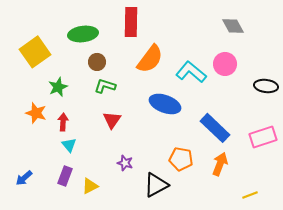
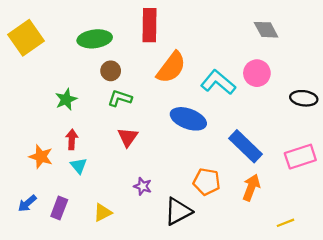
yellow square: (35, 52) -> (26, 38), moved
orange star: (36, 113) -> (41, 157), moved
purple rectangle: (65, 176) -> (59, 208), moved

